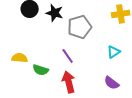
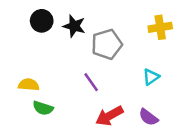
green semicircle: (41, 70) -> (43, 108), moved
red arrow: (69, 82) -> (109, 116), moved, turned -105

